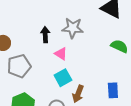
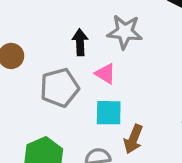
gray pentagon: (19, 66) -> (59, 88), moved
cyan square: (63, 78) -> (109, 113), turned 30

